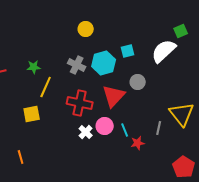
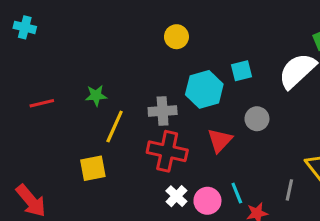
gray cross: (77, 65) -> (163, 111), moved, turned -30
red triangle: (114, 96) -> (220, 140), size x0.7
pink circle: (105, 126) -> (207, 201), moved

